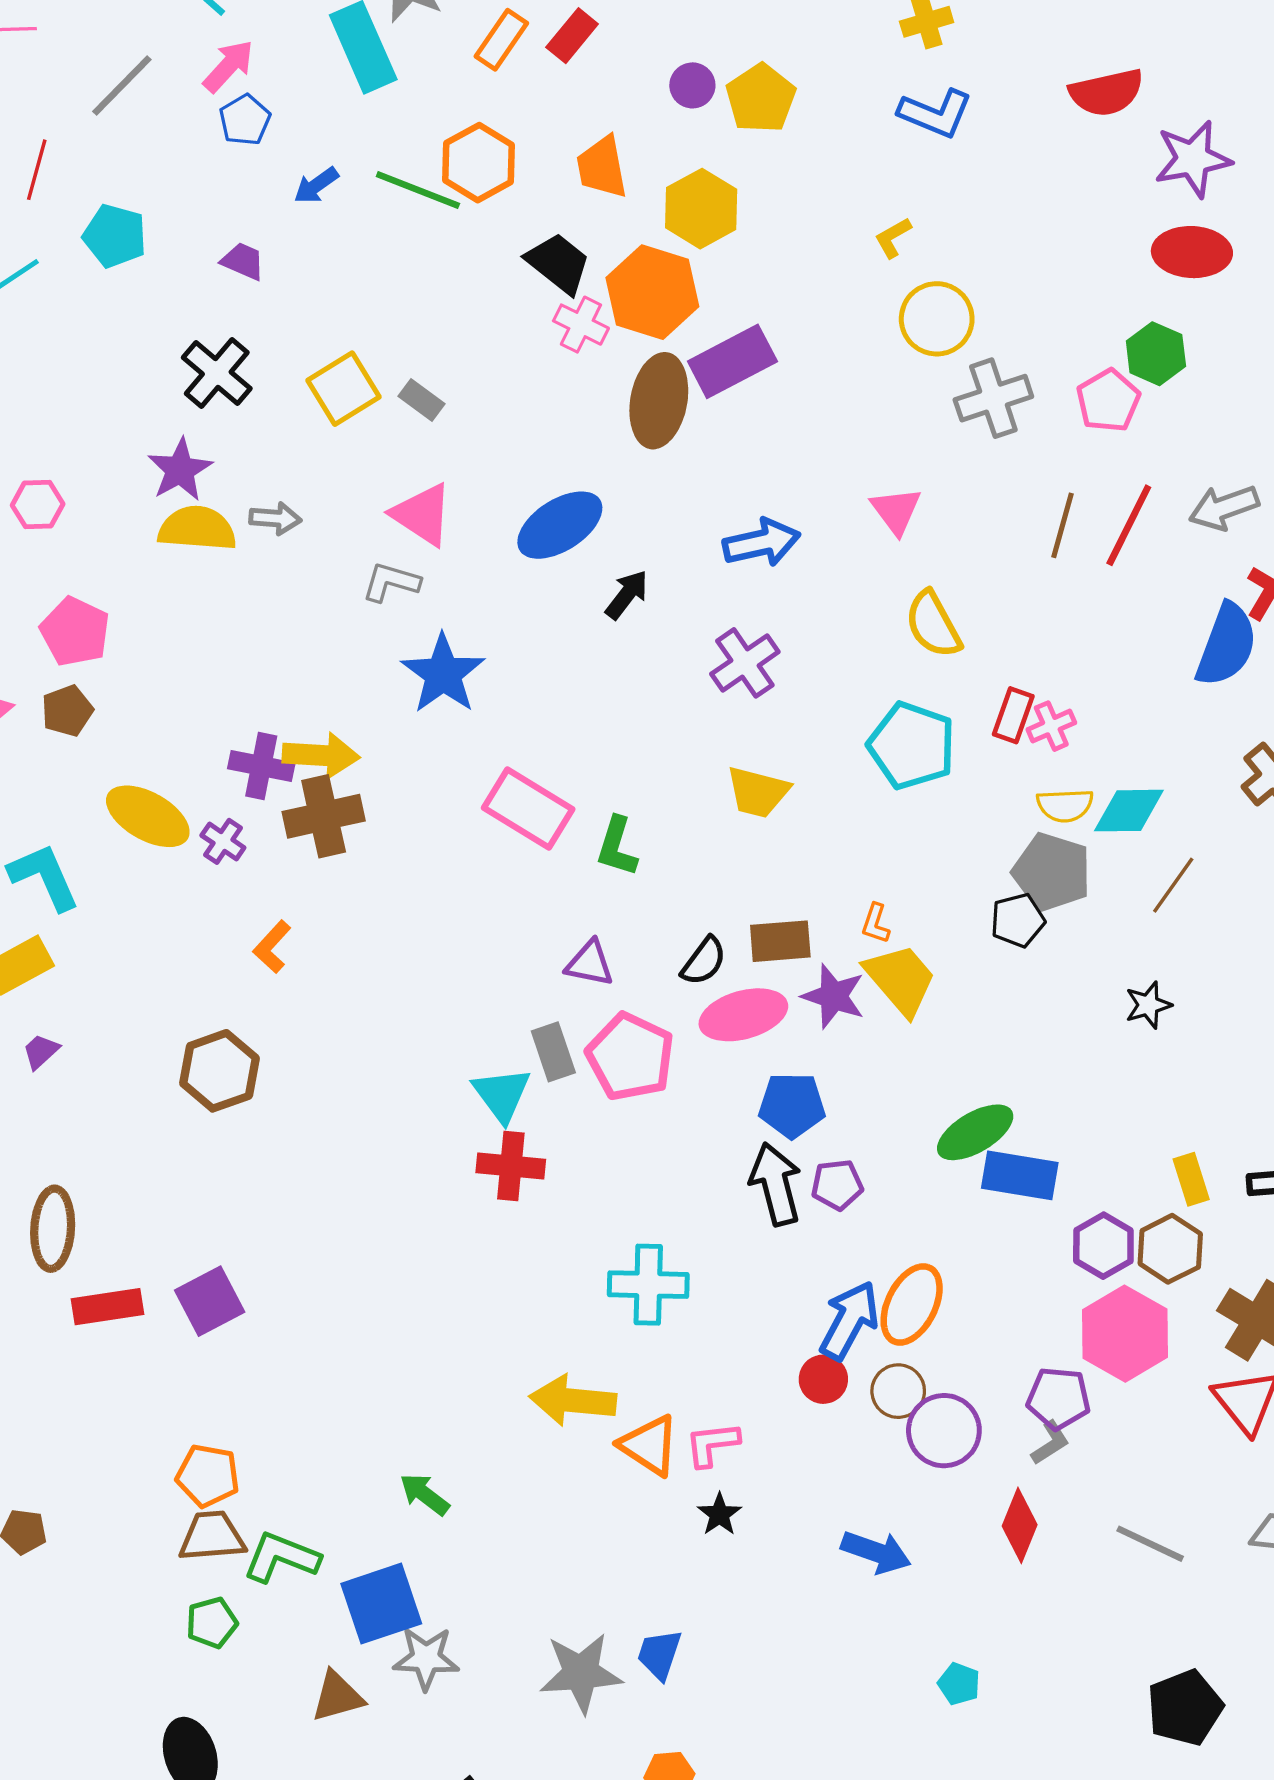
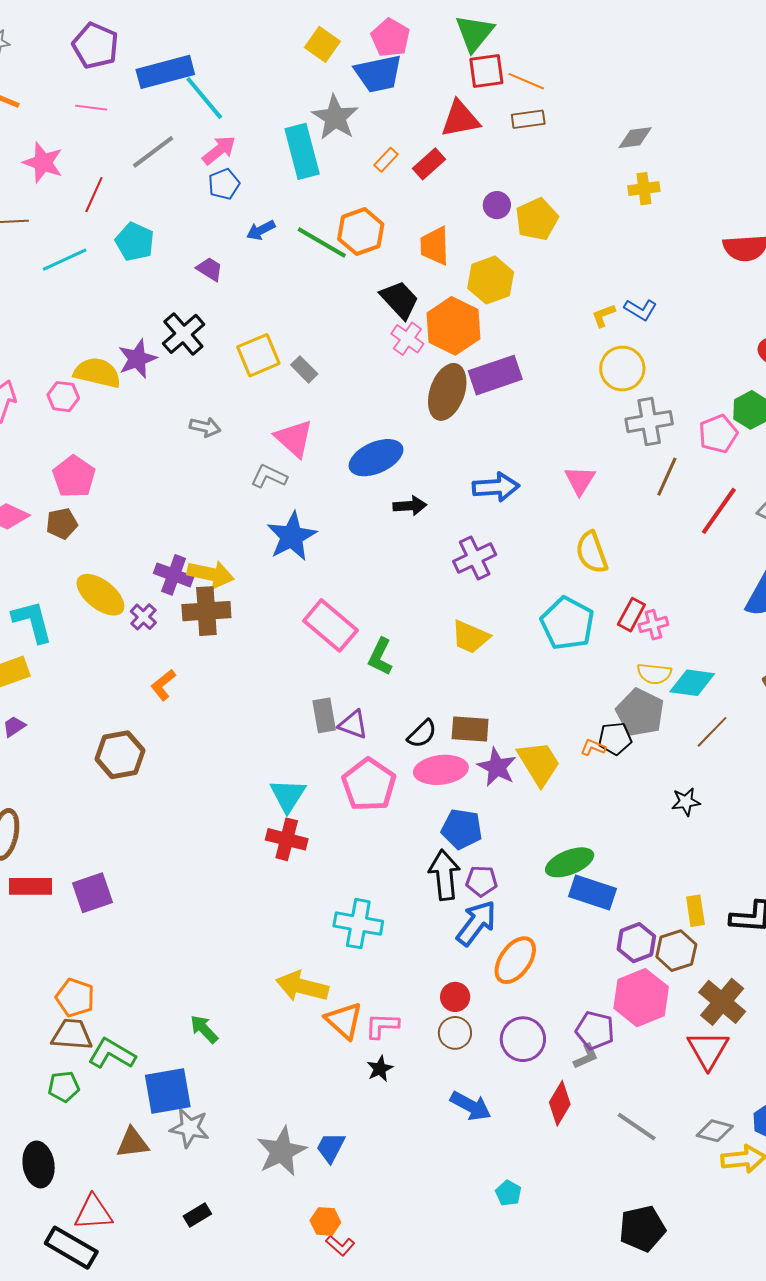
orange rectangle: (501, 40) -> (386, 160), size x0.7
blue L-shape: (935, 113) -> (641, 310), moved, size x0.7
purple star: (180, 470) -> (137, 359), moved
brown line: (1062, 525) -> (667, 477), moved
yellow semicircle: (197, 529) -> (97, 373), moved
black arrow: (627, 595) -> (410, 506), turned 40
orange L-shape: (876, 924) -> (593, 747), moved, turned 85
gray rectangle: (553, 1052) -> (324, 715), moved
blue arrow: (849, 1321) -> (476, 923), moved
brown circle: (898, 1391) -> (455, 1033), moved
gray star: (581, 1673) -> (282, 1151), turned -30

